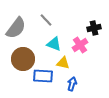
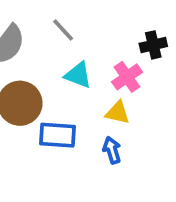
yellow triangle: (63, 63) -> (118, 113), moved
blue arrow: (72, 84) -> (112, 150), turned -32

